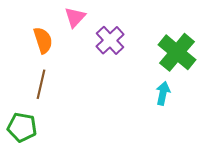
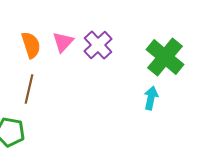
pink triangle: (75, 17) -> (63, 42), moved

